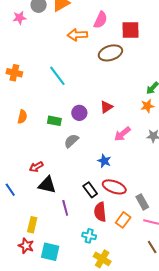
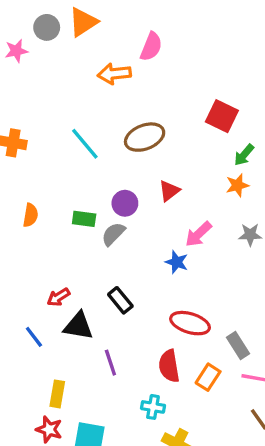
red square: (130, 30) -> (222, 116), moved, turned 30
brown ellipse: (110, 53) -> (145, 137), moved
gray semicircle: (71, 141) -> (113, 234), moved
blue star: (104, 161) -> (177, 262), moved
blue line: (10, 190) -> (34, 337), moved
black rectangle: (90, 190) -> (120, 300), moved

